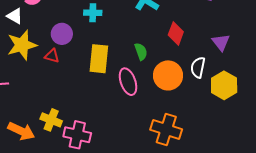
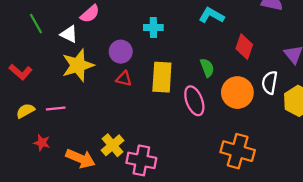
red triangle: (52, 56) -> (124, 79), moved
yellow cross: (51, 120) -> (113, 145), turned 30

